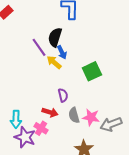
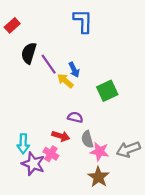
black semicircle: (55, 37) -> (29, 53), moved
purple semicircle: (63, 95) -> (75, 117), turned -64
pink star: (91, 117) -> (100, 152), moved

